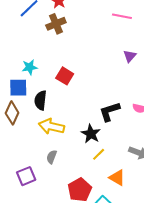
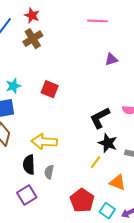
purple triangle: (130, 56) -> (111, 59), turned 40
black semicircle: (40, 100) -> (29, 165), moved
black star: (91, 134) -> (108, 143), moved

